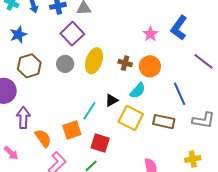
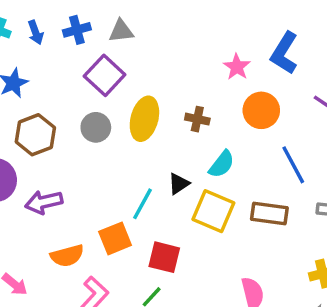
orange circle: (150, 66) -> (261, 110), moved
purple arrow: (23, 118) -> (44, 202), moved, turned -100
orange semicircle: (43, 138) -> (67, 256), turned 114

